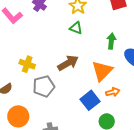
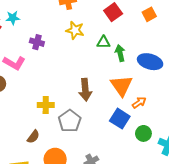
green triangle: (76, 28) -> (103, 42), moved
brown arrow: (68, 63) -> (85, 90), turned 135

